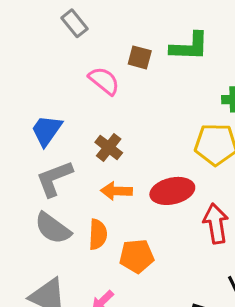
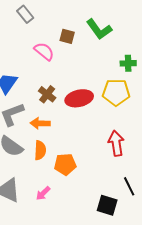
green L-shape: (189, 47) -> (99, 29), turned 52
orange arrow: (116, 191) -> (40, 123), moved
red ellipse: (172, 191) -> (79, 98), moved

